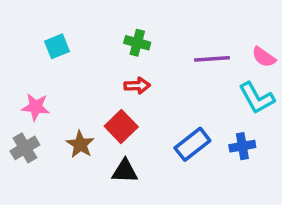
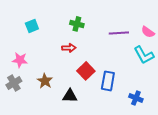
red arrow: (137, 86) -> (69, 48), moved
red square: (121, 127) -> (86, 71), moved
blue rectangle: (192, 144) -> (108, 81), turned -42
blue cross: (242, 146) -> (136, 98), moved, turned 32

